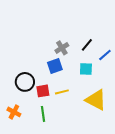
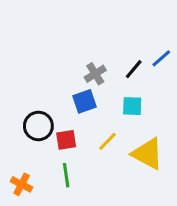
blue line: (105, 55) -> (161, 58), moved
yellow line: (62, 92) -> (108, 141), moved, turned -32
orange cross: (14, 112) -> (22, 184), moved

